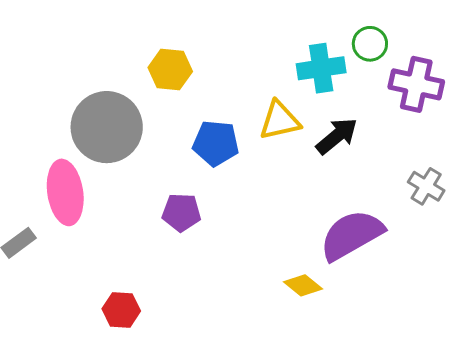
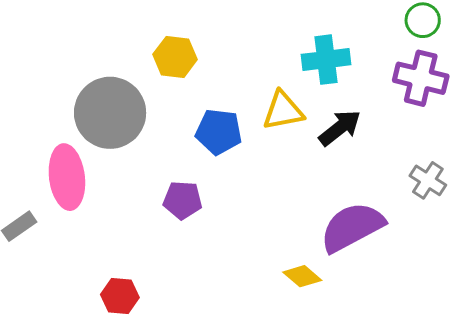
green circle: (370, 44) -> (423, 20), moved

